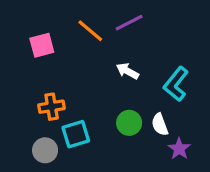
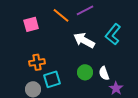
white arrow: (127, 71) -> (84, 40), size x1.5
cyan L-shape: (176, 84) -> (113, 34), moved

